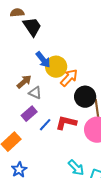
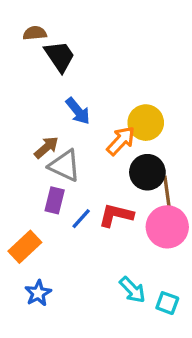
yellow circle: (56, 67) -> (146, 123), moved
gray triangle: (35, 93) -> (65, 166), size x1.5
purple rectangle: (29, 114) -> (55, 200), turned -35

